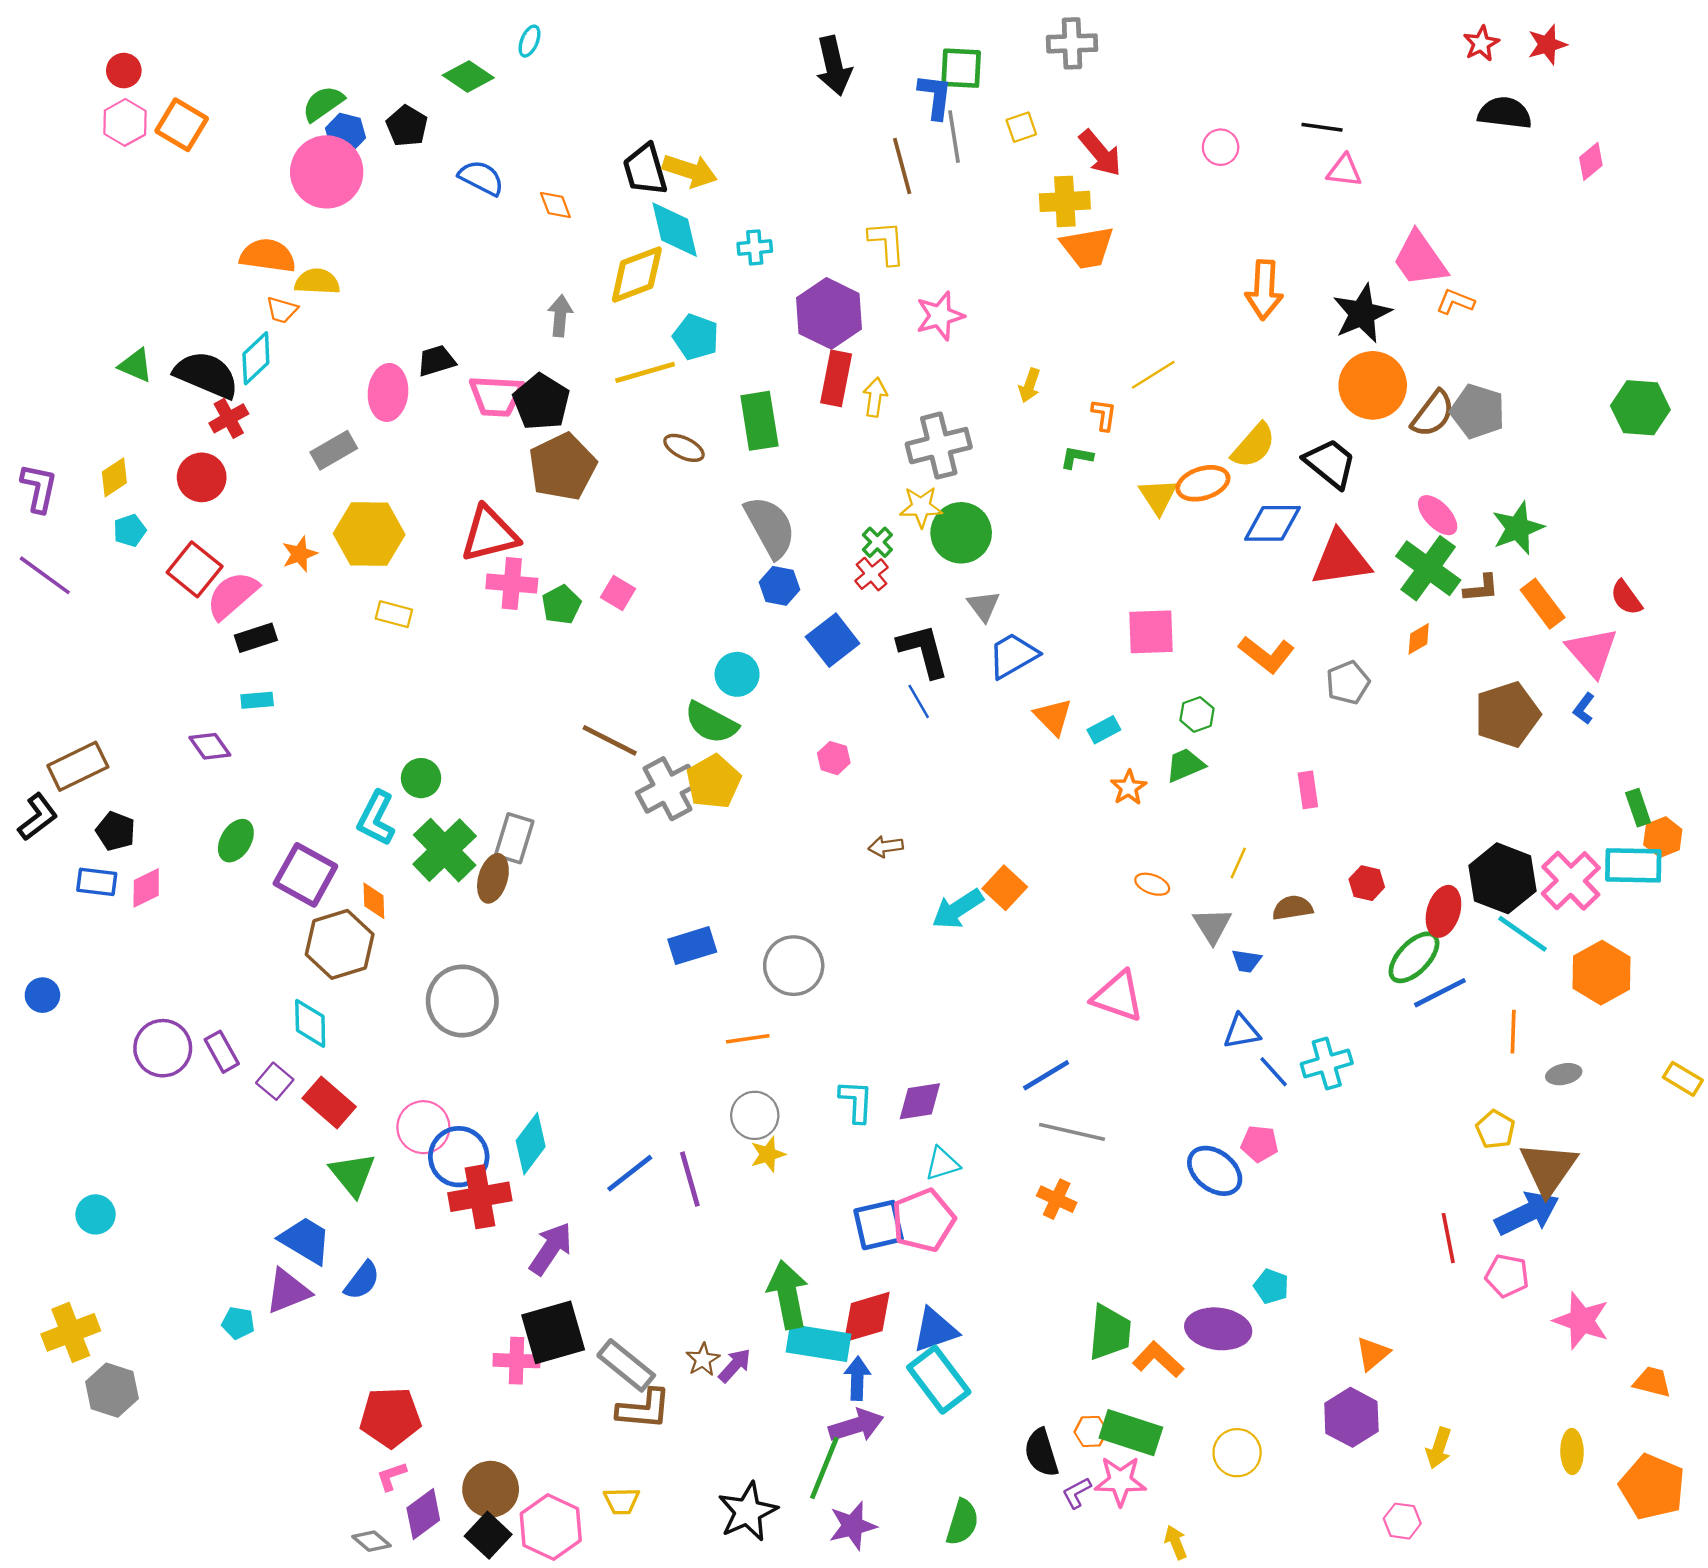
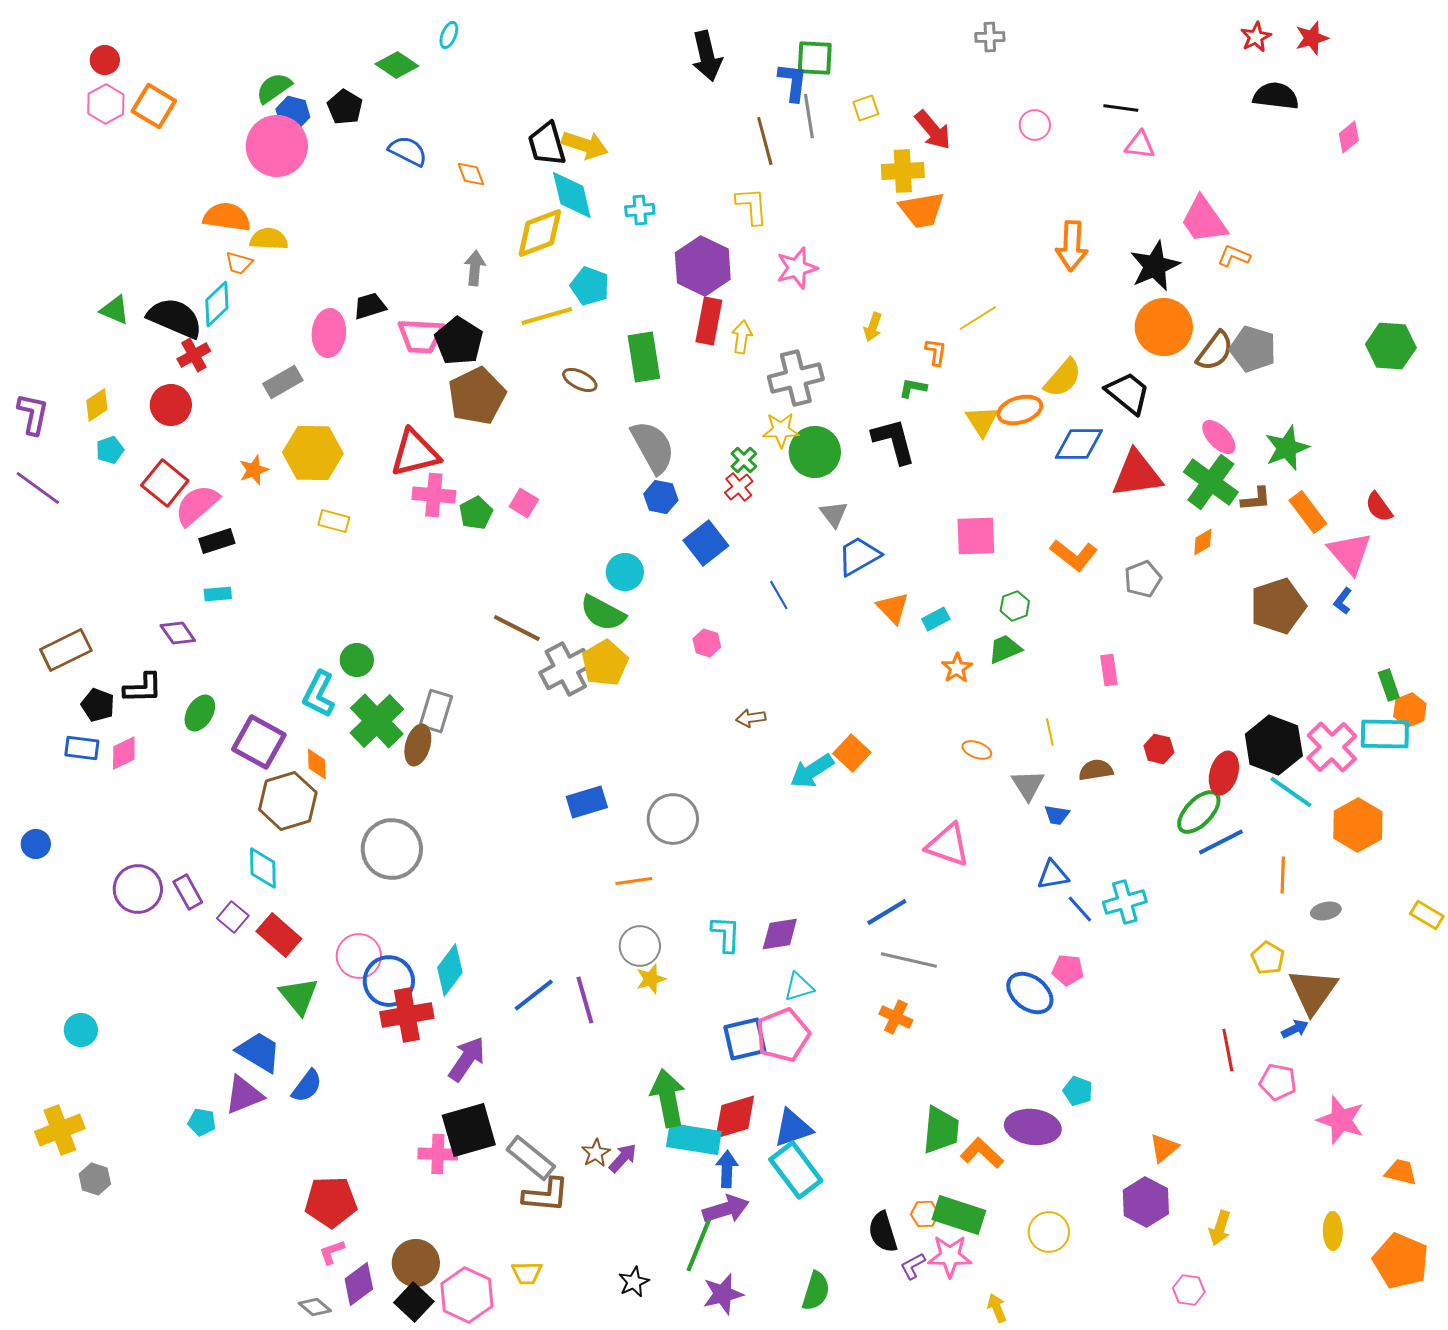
gray cross: (1072, 43) -> (990, 37), moved, size x0.7
black L-shape: (923, 651) -> (894, 441), moved
black L-shape: (38, 817) -> (143, 688), moved, turned 36
yellow line: (1238, 863) -> (1050, 732), turned -36
blue arrow: (1527, 1213) -> (1295, 1029), size x0.5
gray hexagon: (112, 1390) -> (95, 1179), size x0.7
black star: (748, 1512) -> (634, 1282), size x0.6

